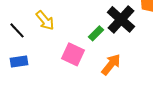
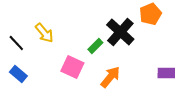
blue rectangle: (19, 61) -> (18, 74), turned 48

